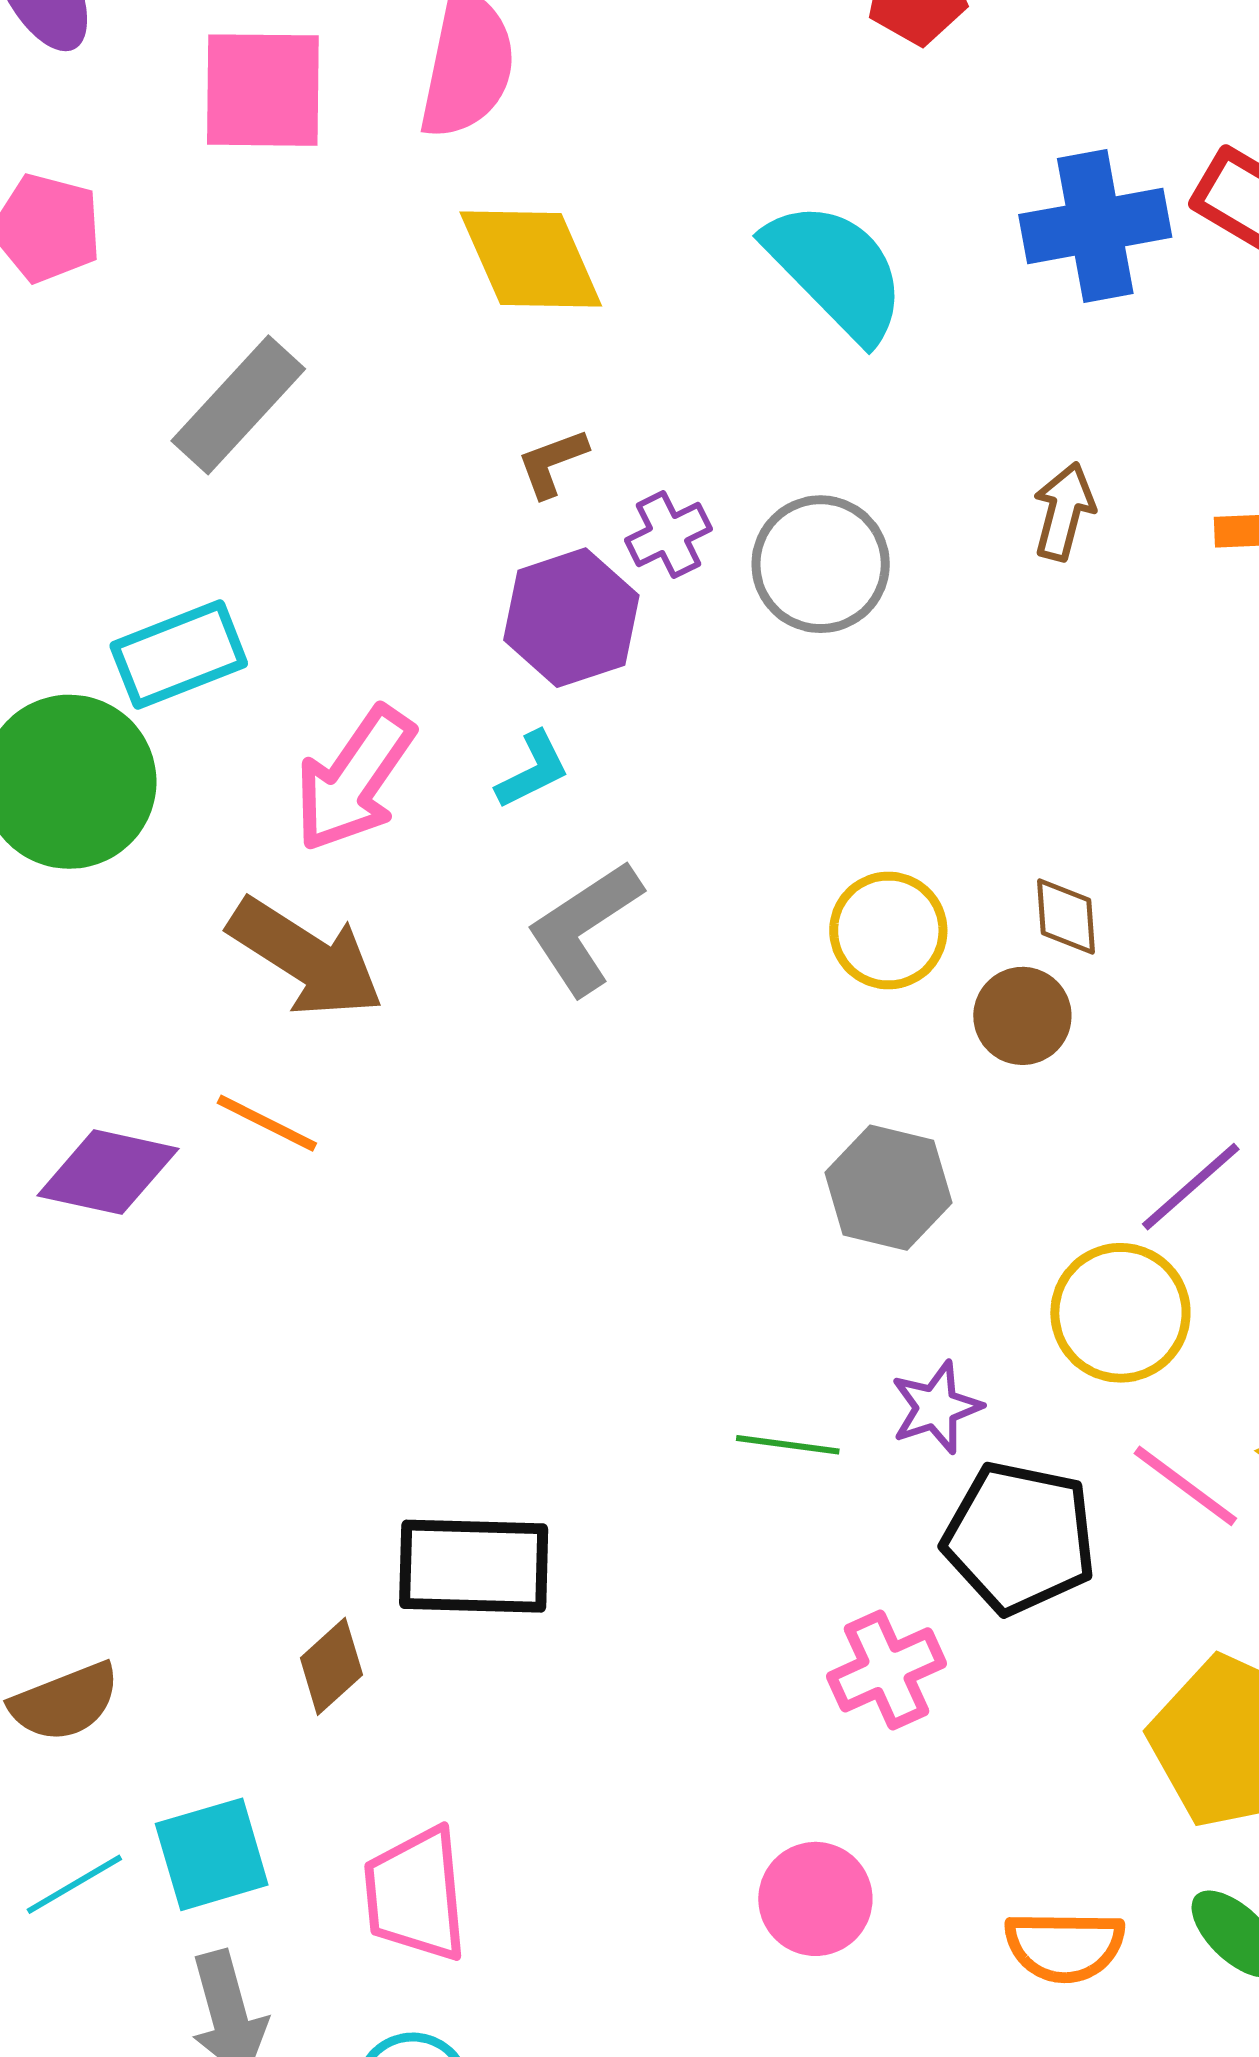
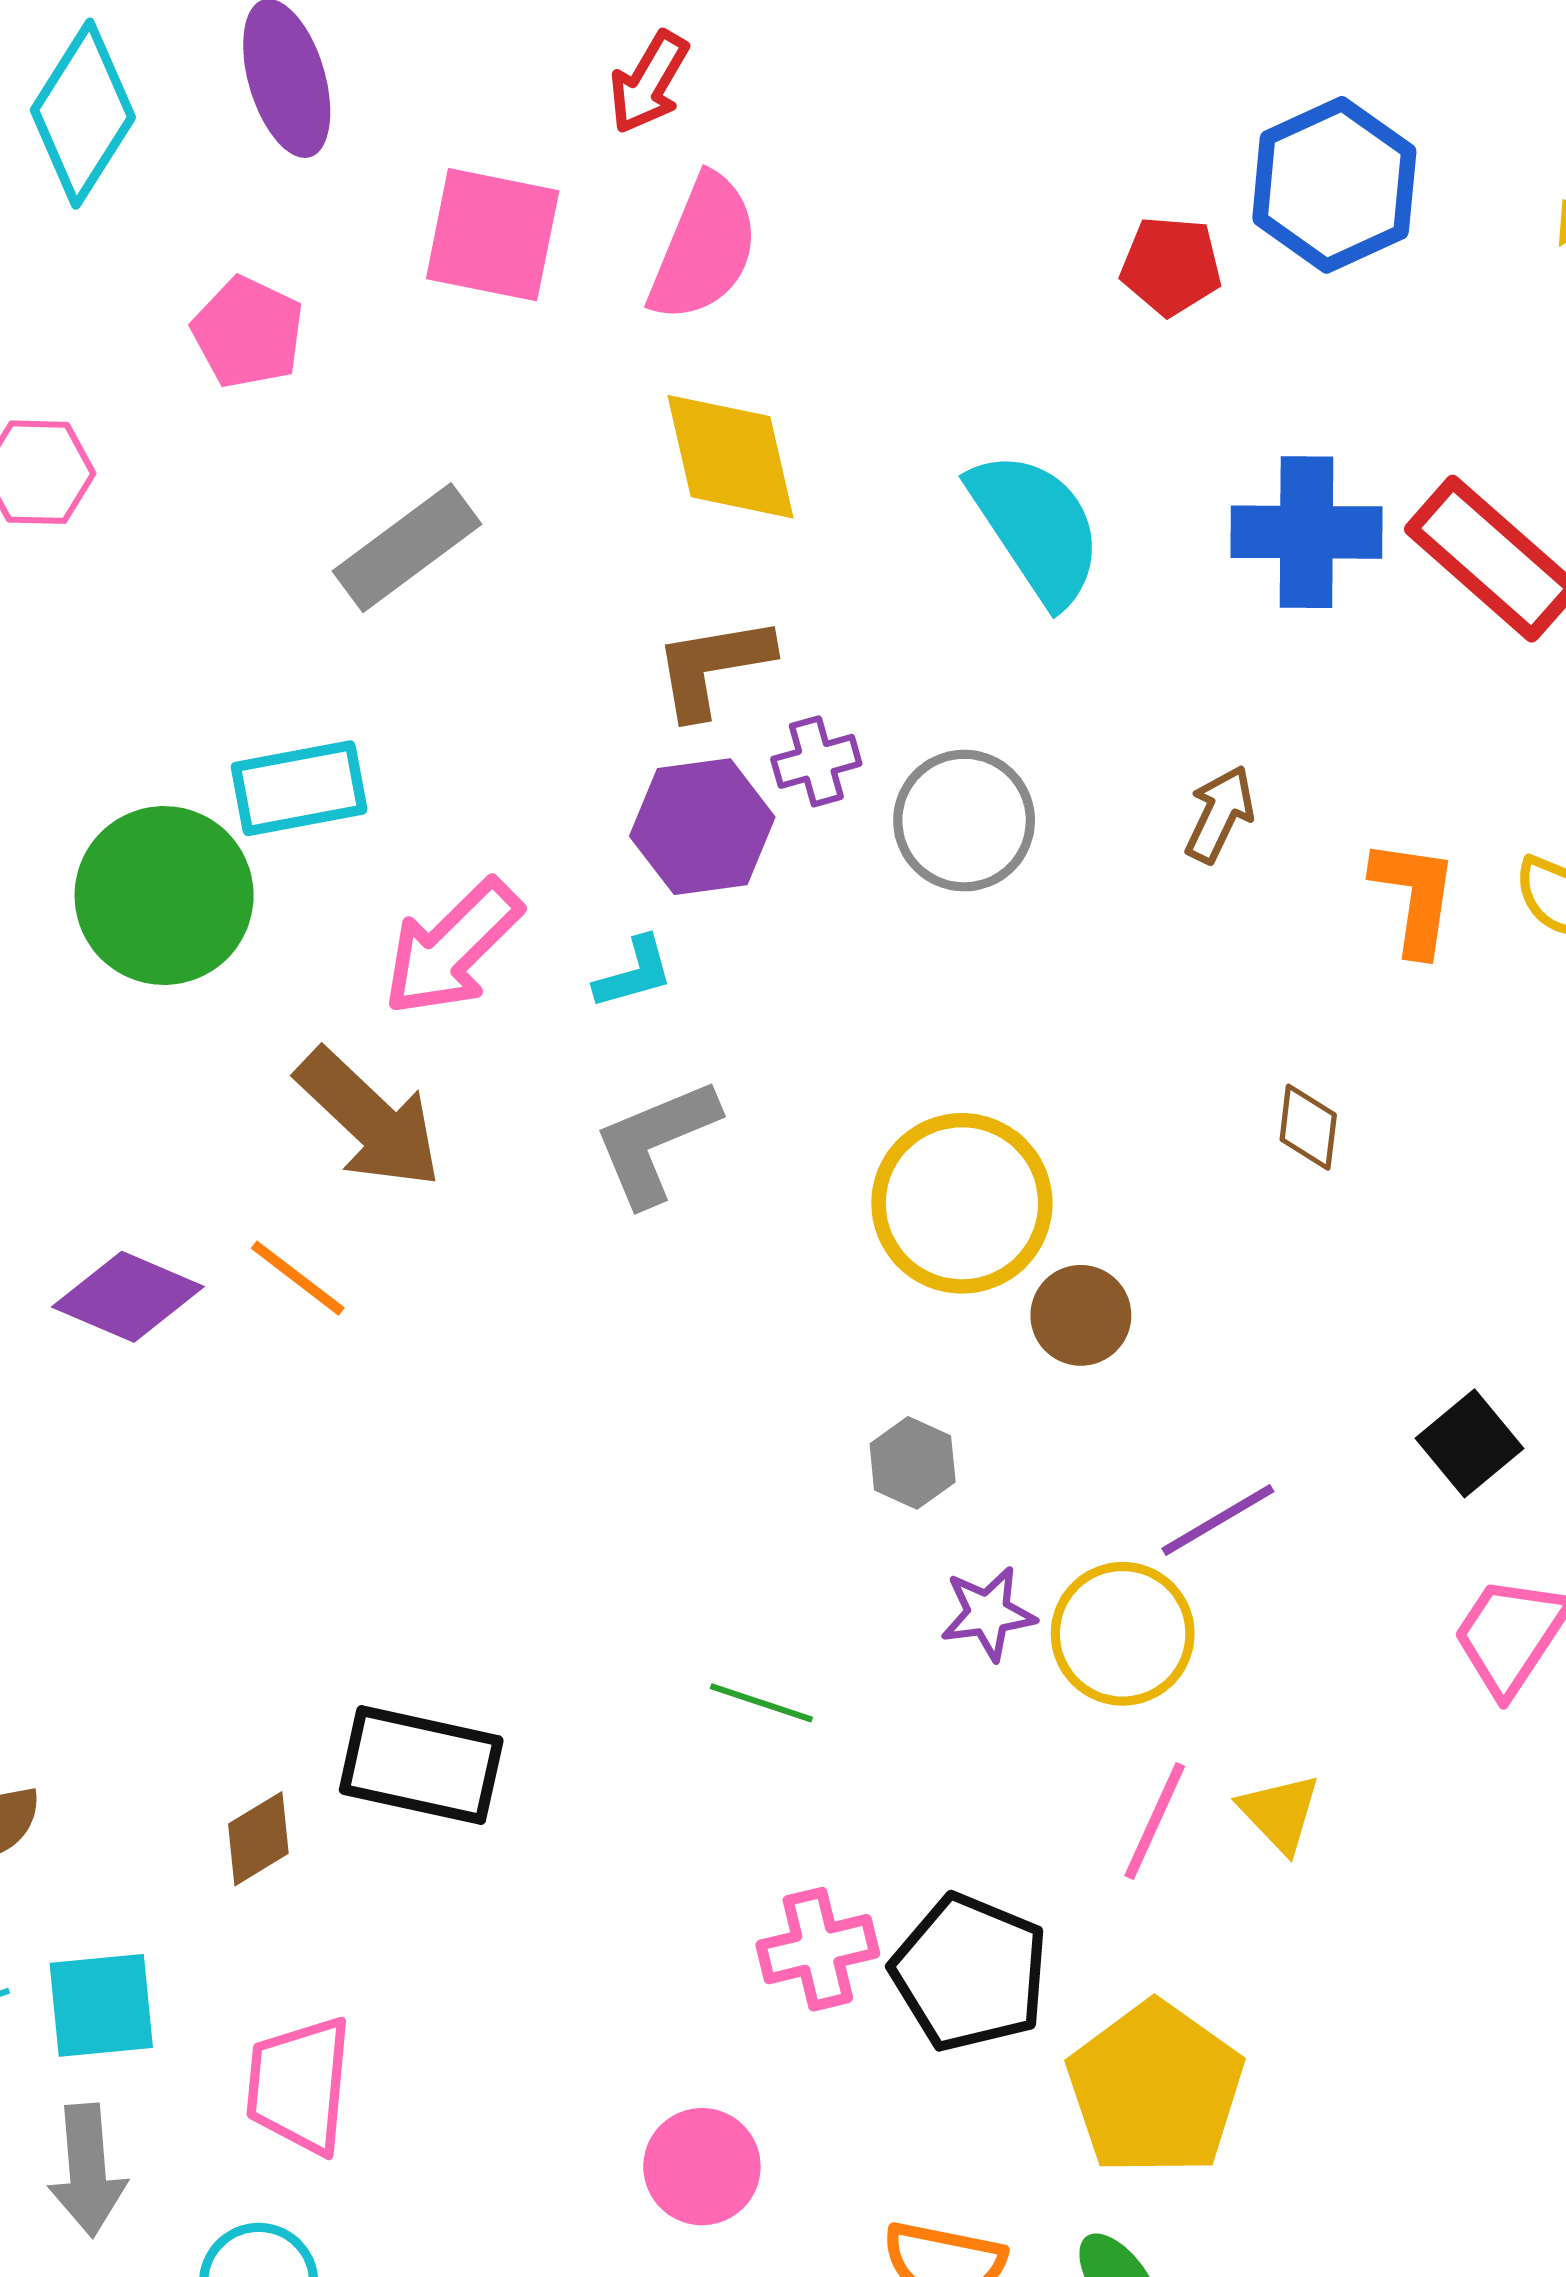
brown L-shape: (552, 463) -> (713, 667), size x1.6
brown diamond: (1066, 916) -> (1308, 1127), moved
yellow circle: (888, 930) -> (962, 1203), size x1.5
gray hexagon: (888, 1188) -> (913, 1463), size x0.7
purple star: (936, 1407) -> (988, 1613), moved
pink line: (1185, 1486) -> (1155, 1821), turned 67
black pentagon: (1020, 1538) -> (970, 1973), moved

